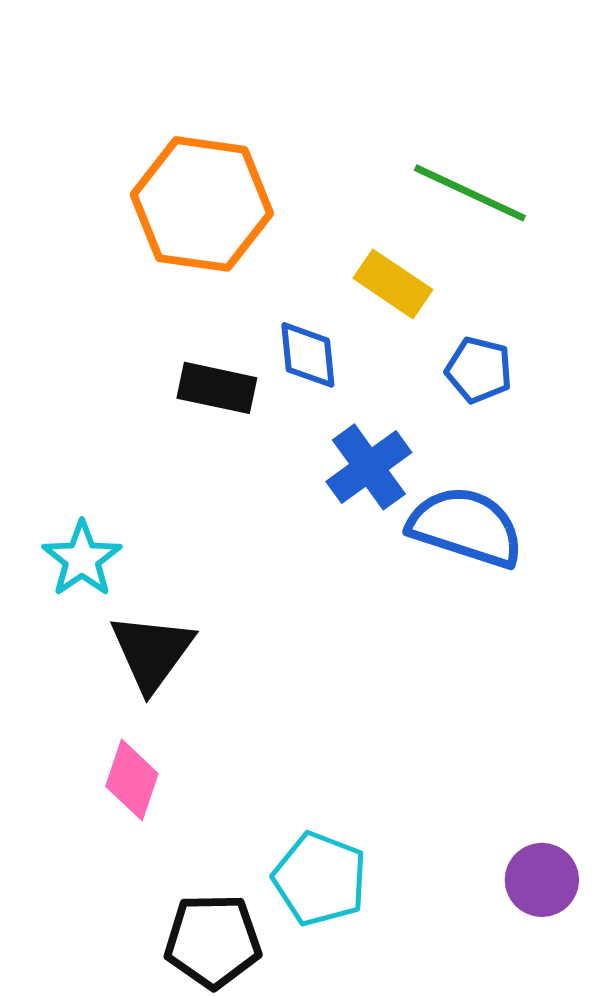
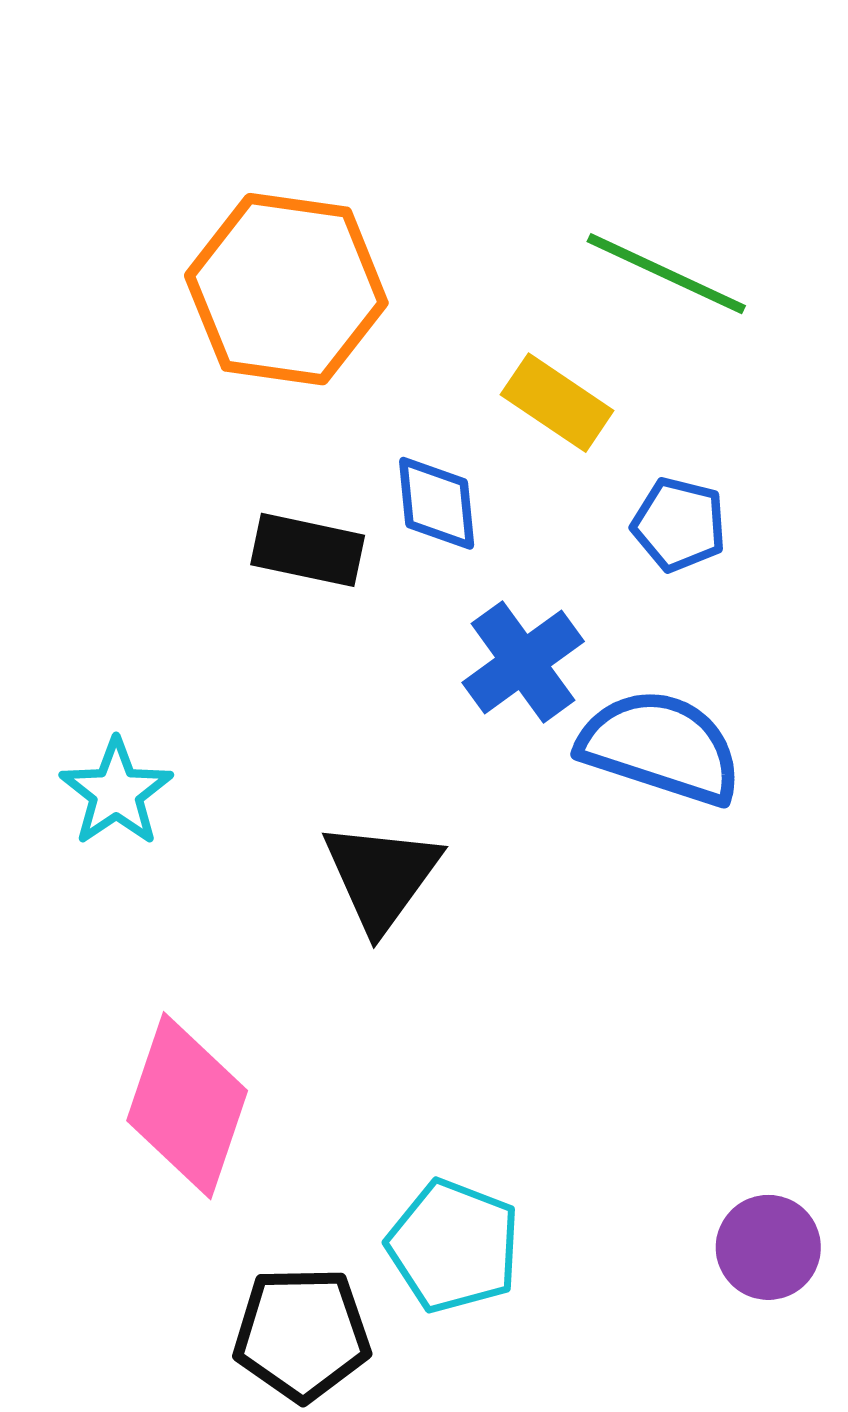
black triangle: (152, 652) -> (381, 876), moved
pink diamond: (132, 780) -> (187, 1106), size x1.6

